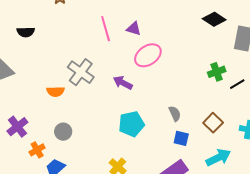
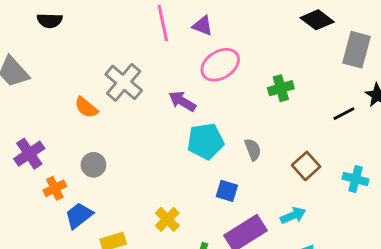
green cross: (217, 72) -> (281, 88), moved
orange semicircle: (55, 92) -> (86, 107), turned 36
cyan pentagon: (131, 124) -> (205, 141), moved
blue square: (181, 138) -> (227, 191), moved
cyan arrow: (218, 157) -> (293, 215), moved, size x0.7

